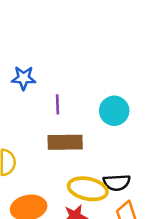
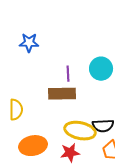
purple line: (58, 104) -> (68, 74), moved

